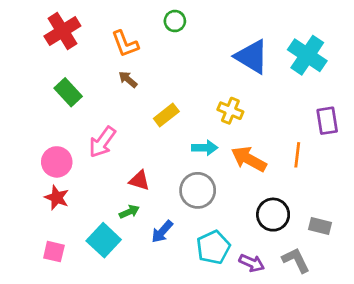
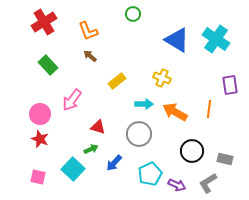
green circle: (175, 21) -> (133, 14), moved
gray L-shape: (296, 260) -> (208, 183), turned -95

